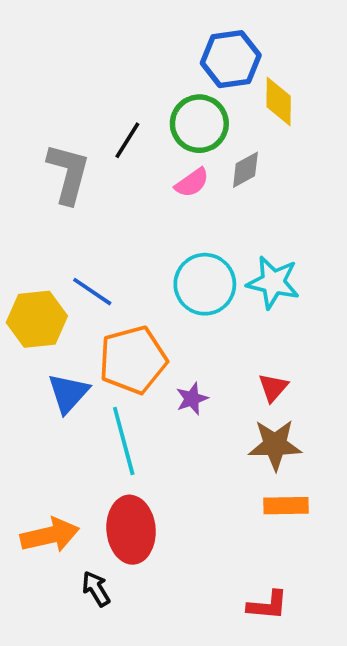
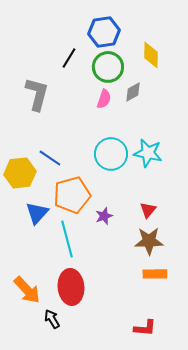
blue hexagon: (231, 59) -> (104, 32), moved
black line: (127, 140) -> (69, 58), moved
pink semicircle: (192, 183) -> (104, 99), turned -36
orange arrow: (50, 535) -> (27, 290), turned 60

